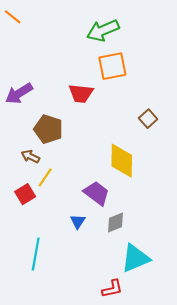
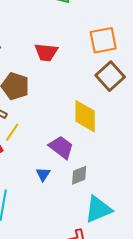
orange square: (112, 66) -> (103, 40), moved
brown square: (148, 119) -> (110, 76), size x1.6

